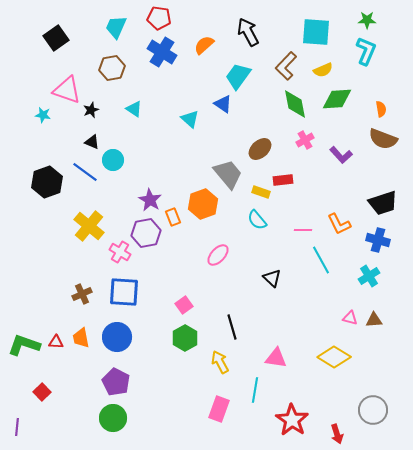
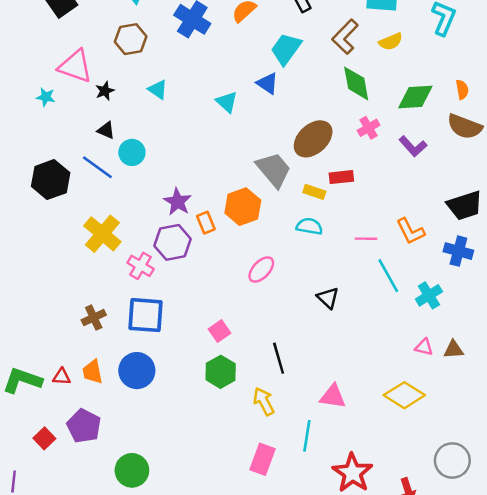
green diamond: (337, 99) -> (415, 97), moved
brown ellipse: (260, 149) -> (313, 139), size x1.4
cyan semicircle: (257, 220) -> (309, 226), turned 140
cyan cross: (369, 276) -> (429, 295), moved
purple pentagon: (116, 382) -> (84, 426), moved

